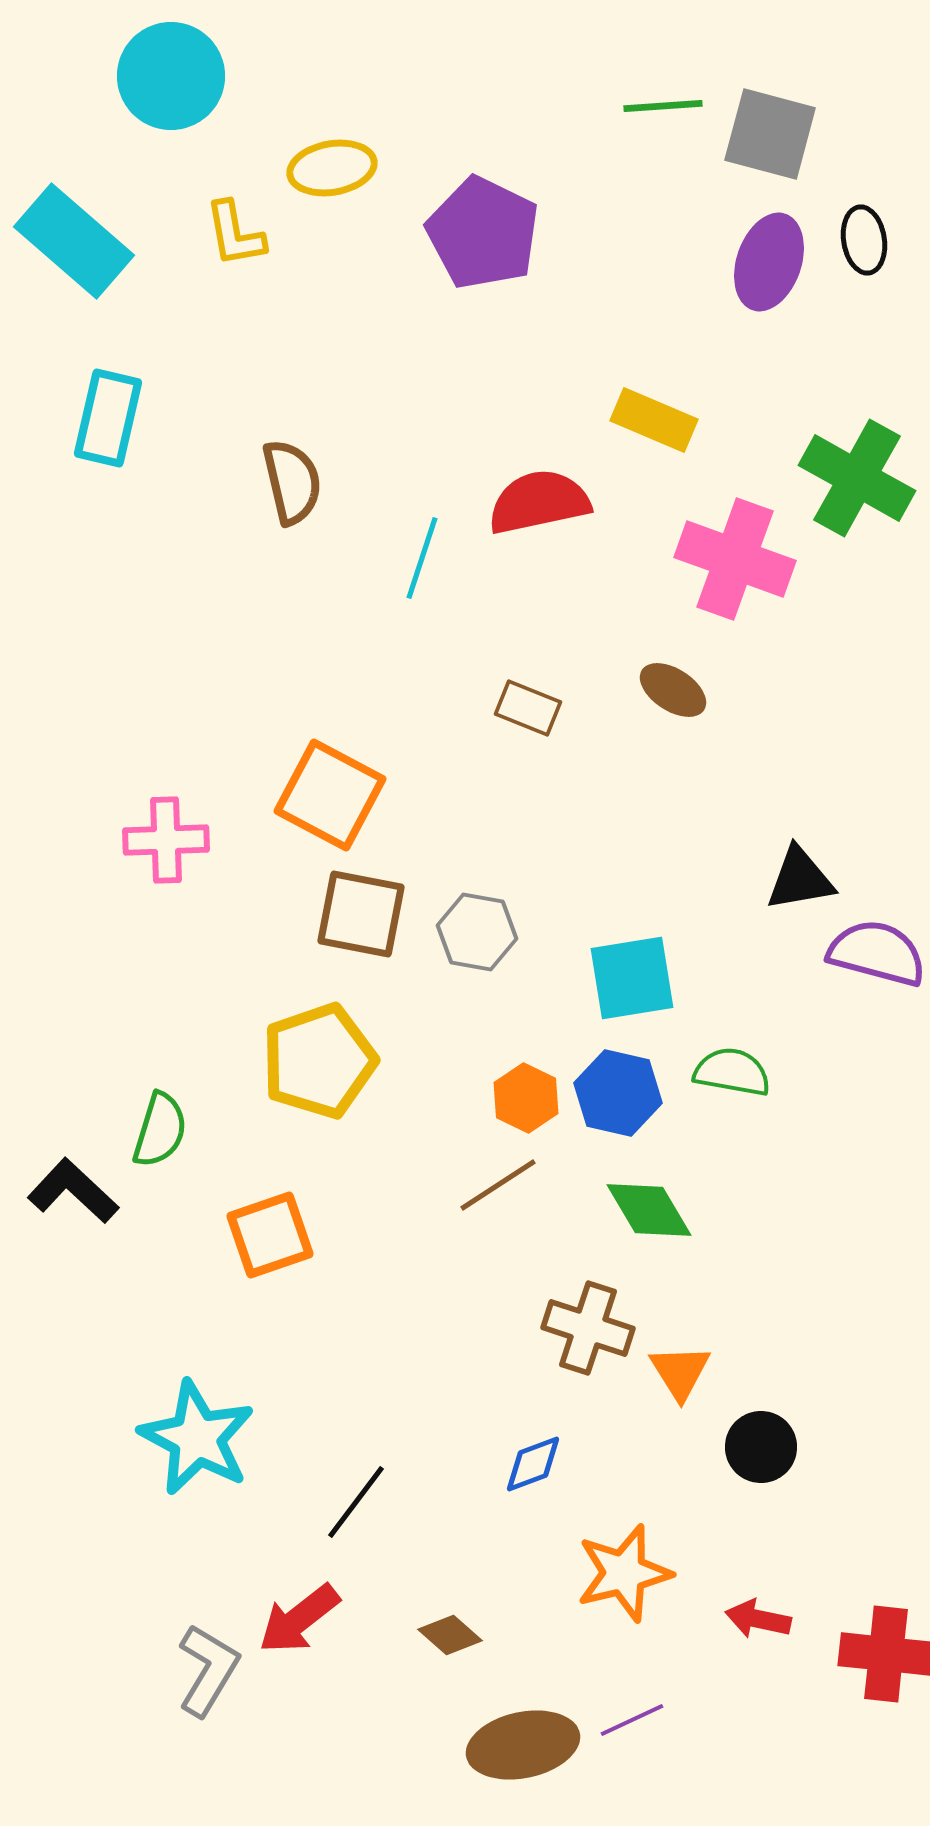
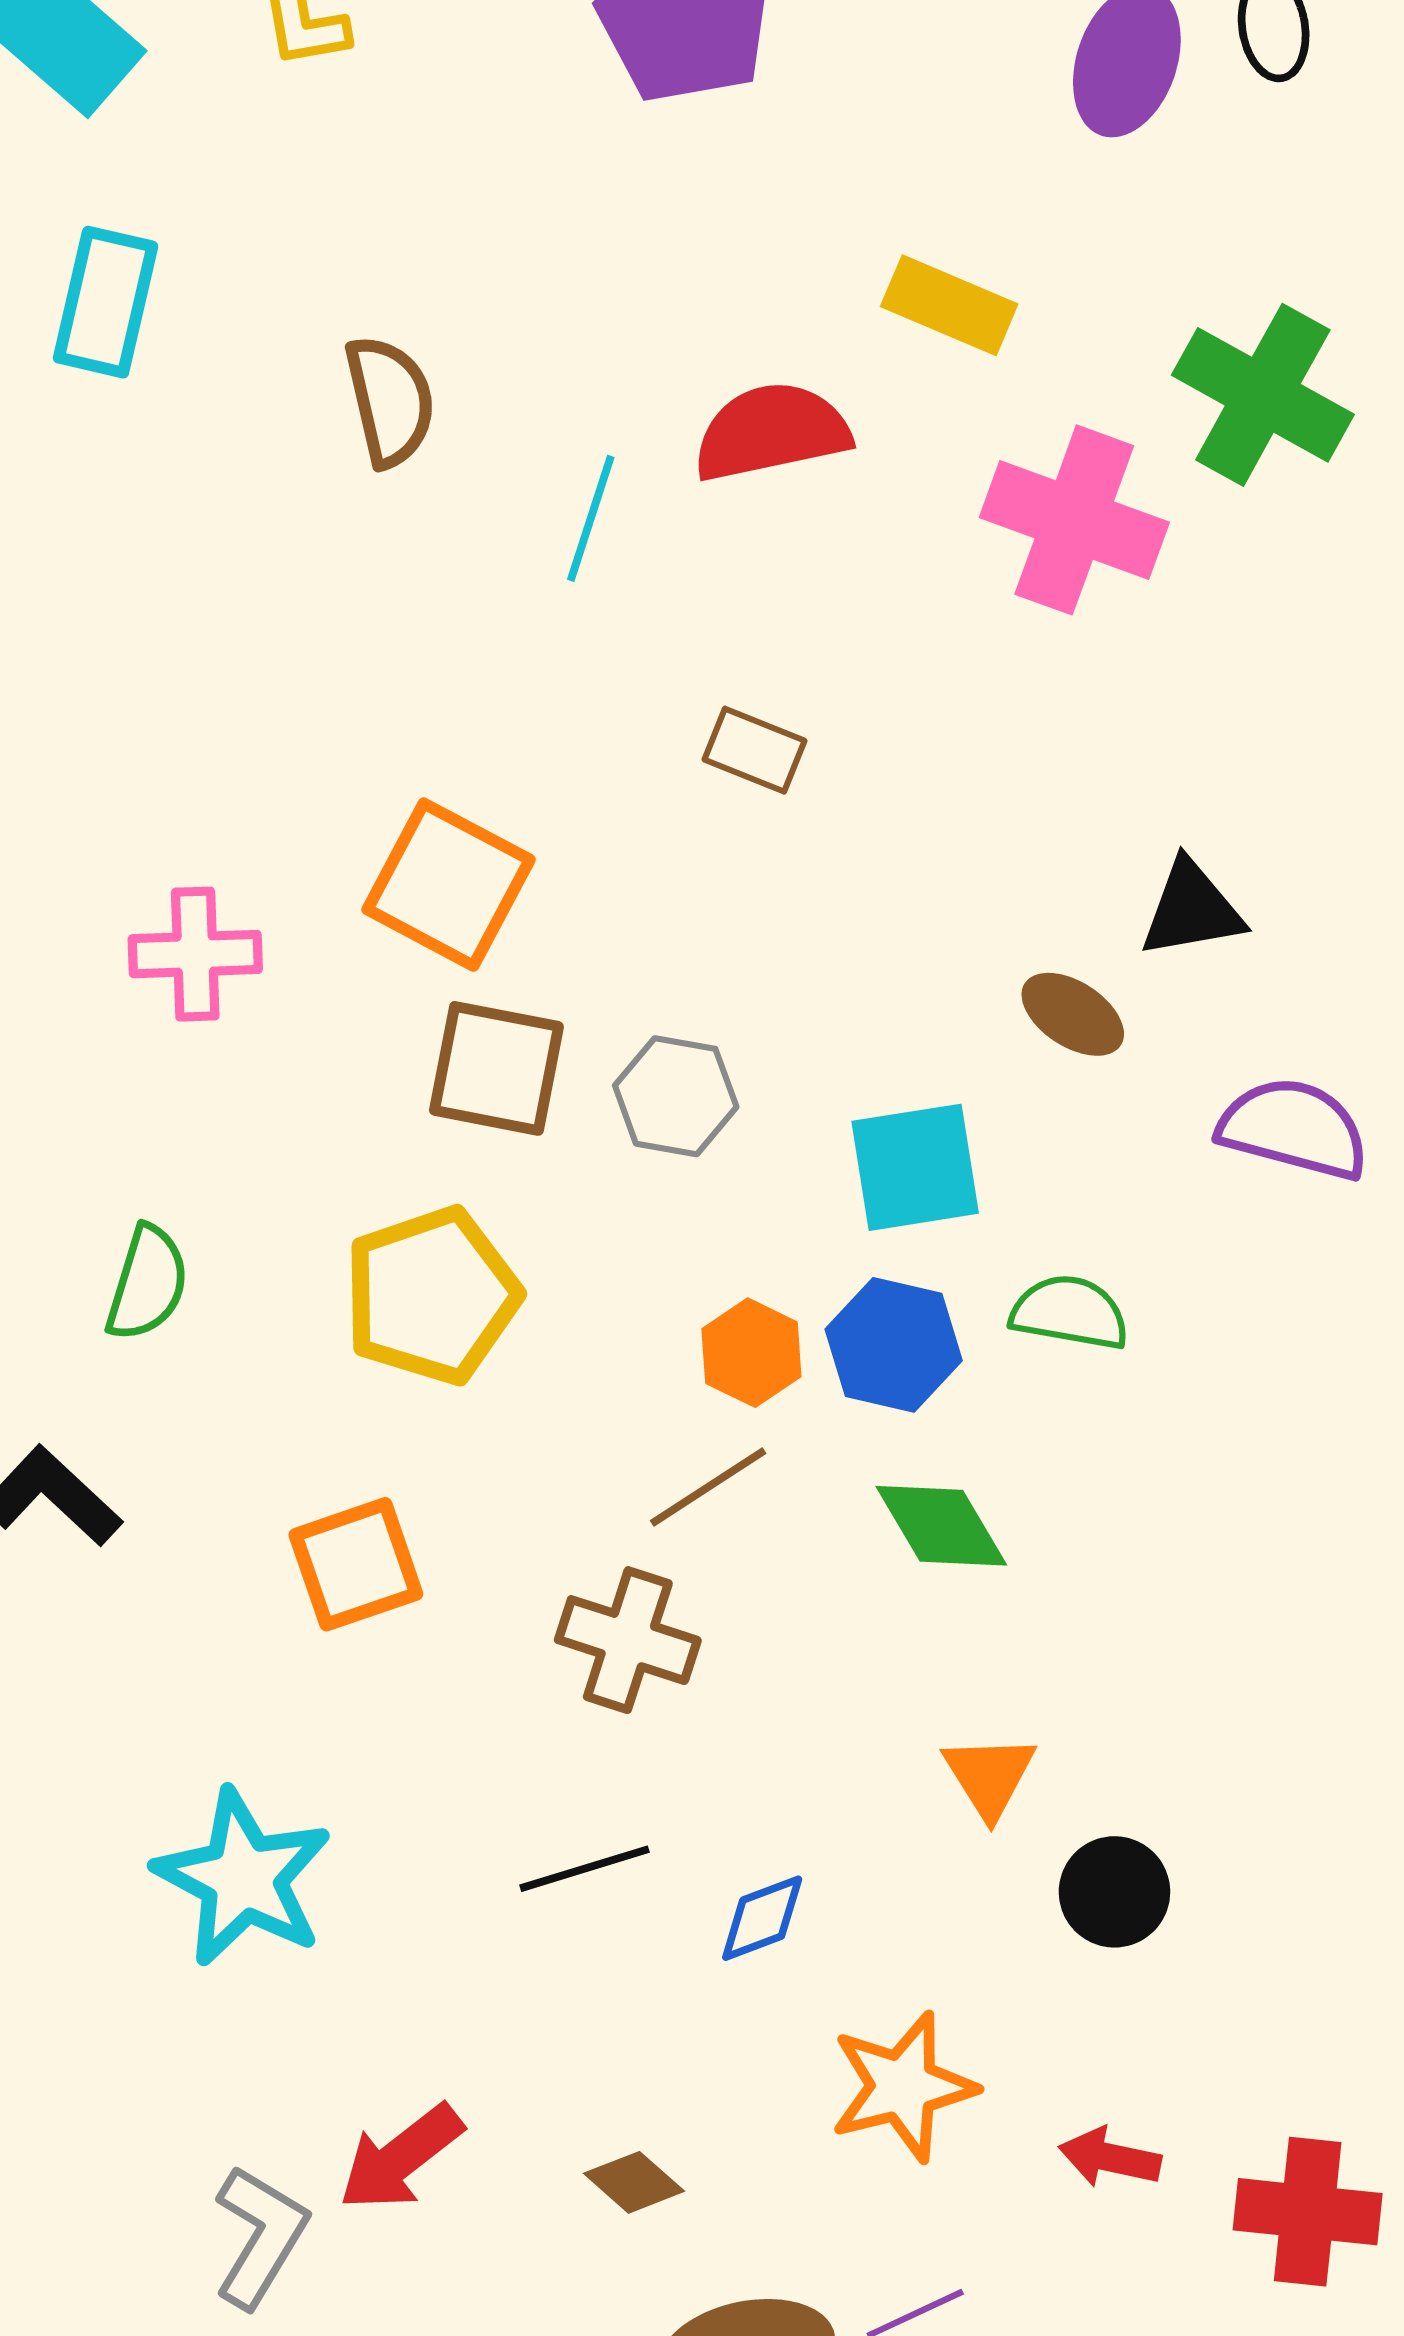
brown ellipse: (673, 690) -> (1073, 1014), moved
black triangle: (800, 879) -> (1192, 909), moved
green semicircle: (160, 1130) -> (147, 1283), moved
brown cross: (588, 1328) -> (628, 1640), moved
black line: (356, 1502) -> (585, 1869), moved, turned 36

